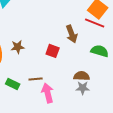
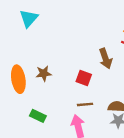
brown line: (36, 79) -> (85, 104), moved

